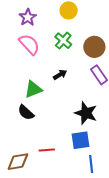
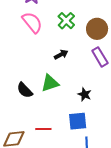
green triangle: (33, 89) -> (50, 83), moved
black star: (86, 113) -> (85, 94), size x0.6

